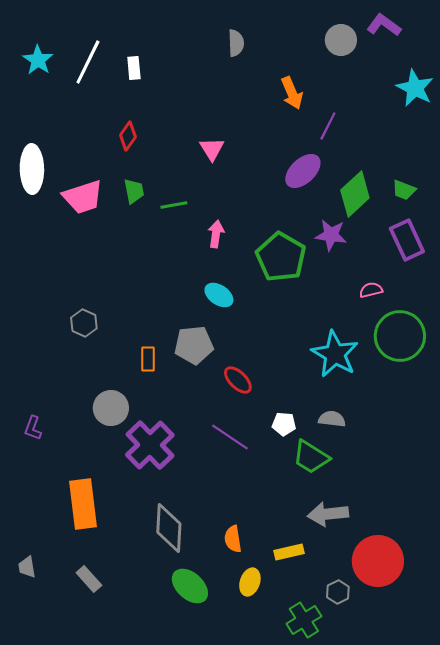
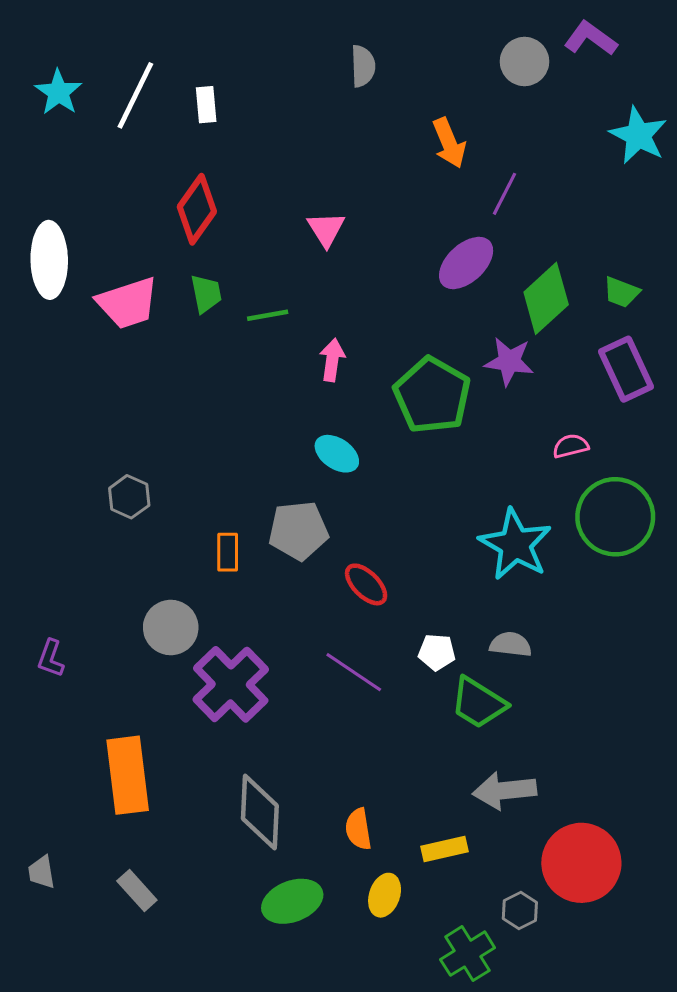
red diamond: (128, 136) -> (197, 209), size x1.5
green ellipse: (190, 586) -> (292, 901), turned -63

